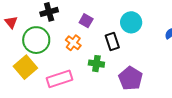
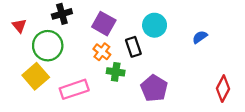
purple square: (86, 21) -> (104, 24), size x1.5
orange cross: (73, 43) -> (102, 52), moved

